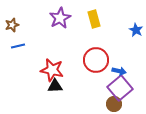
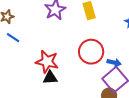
blue line: (18, 46) -> (13, 38), turned 48

